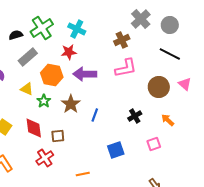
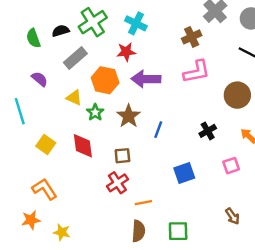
brown square: (58, 136) -> (122, 156), moved
red cross: (45, 158) -> (117, 183), moved

